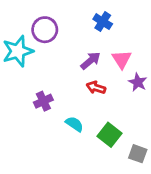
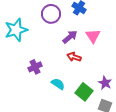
purple circle: (45, 30) -> (51, 14), moved
purple star: (138, 82) -> (105, 83), moved

